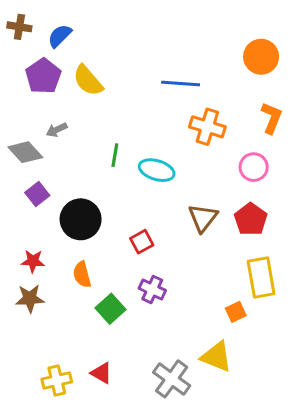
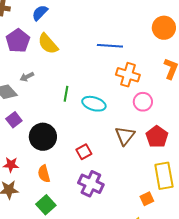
blue semicircle: (60, 36) -> (40, 13), moved
pink circle: (254, 167) -> (143, 102), moved
purple cross: (152, 289) -> (91, 184), size x1.4
green square: (110, 309) -> (46, 205), moved

